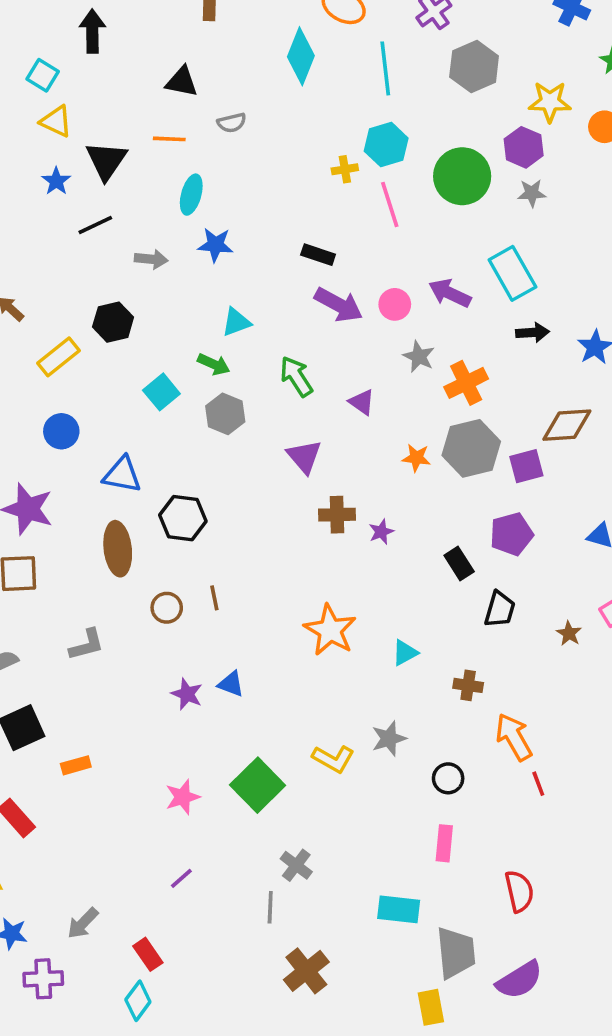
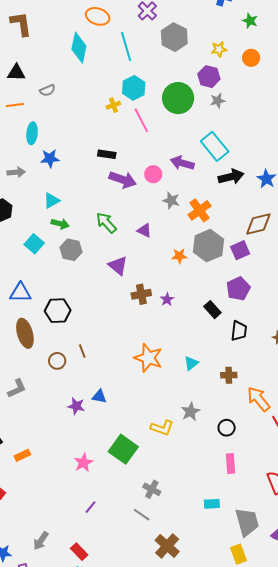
yellow star: (550, 102) -> (219, 49), size x0.7
cyan triangle: (236, 322) -> (52, 201), moved
black arrow: (533, 333) -> (231, 177), size x1.4
gray line: (270, 907) -> (142, 515), turned -48
cyan rectangle: (399, 909) -> (212, 504), size x0.7

